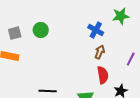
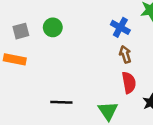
brown arrow: (100, 52) -> (125, 54), turned -40

